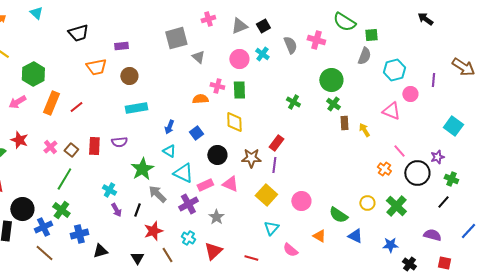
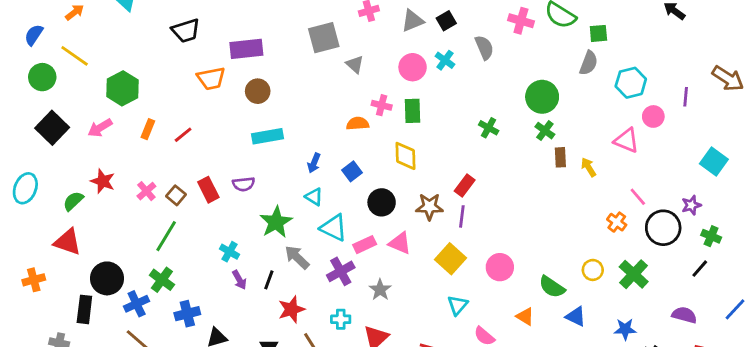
pink cross: (316, 40) -> (521, 21), moved
purple rectangle: (121, 46) -> (246, 49), size x1.6
orange rectangle: (51, 103) -> (148, 129), size x0.6
red rectangle: (94, 146) -> (208, 190), turned -30
cyan cross: (188, 238) -> (341, 319), turned -32

